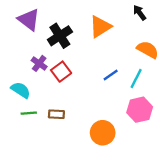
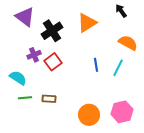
purple cross: (39, 63) -> (34, 55), turned 32
blue line: (111, 75) -> (96, 65), turned -64
pink hexagon: (140, 110) -> (122, 112), moved

